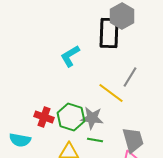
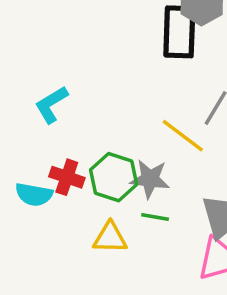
cyan L-shape: (70, 56) -> (51, 105), moved
cyan semicircle: (20, 140) -> (34, 194), moved

